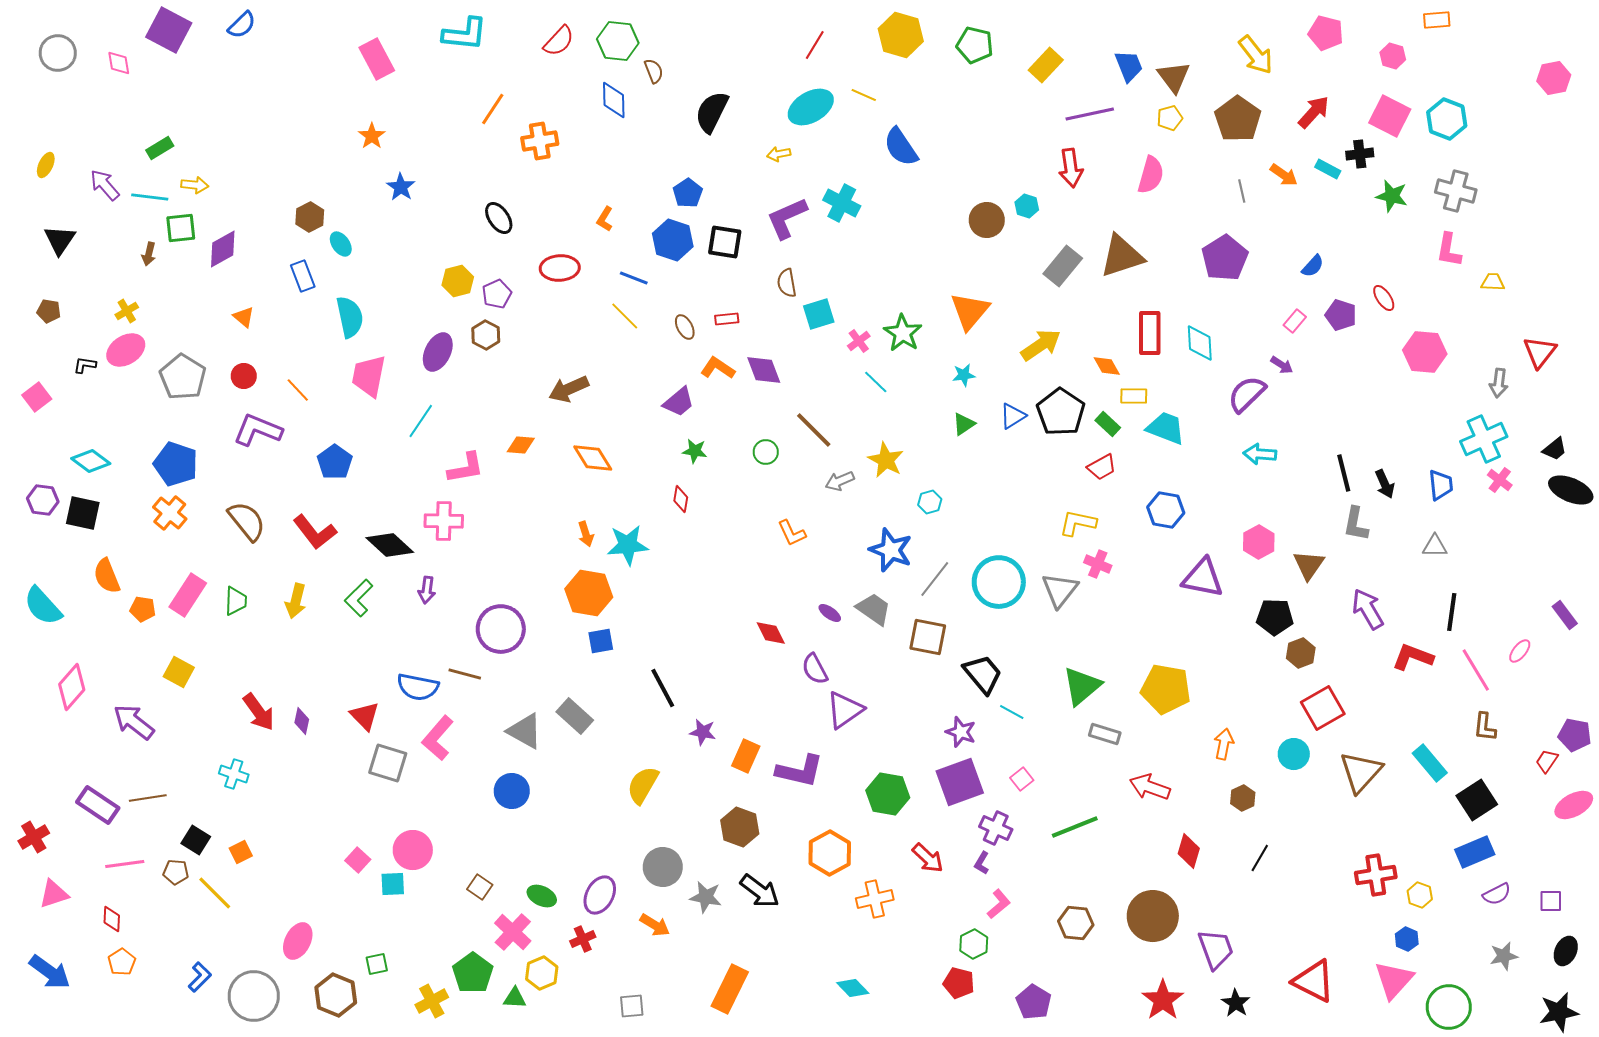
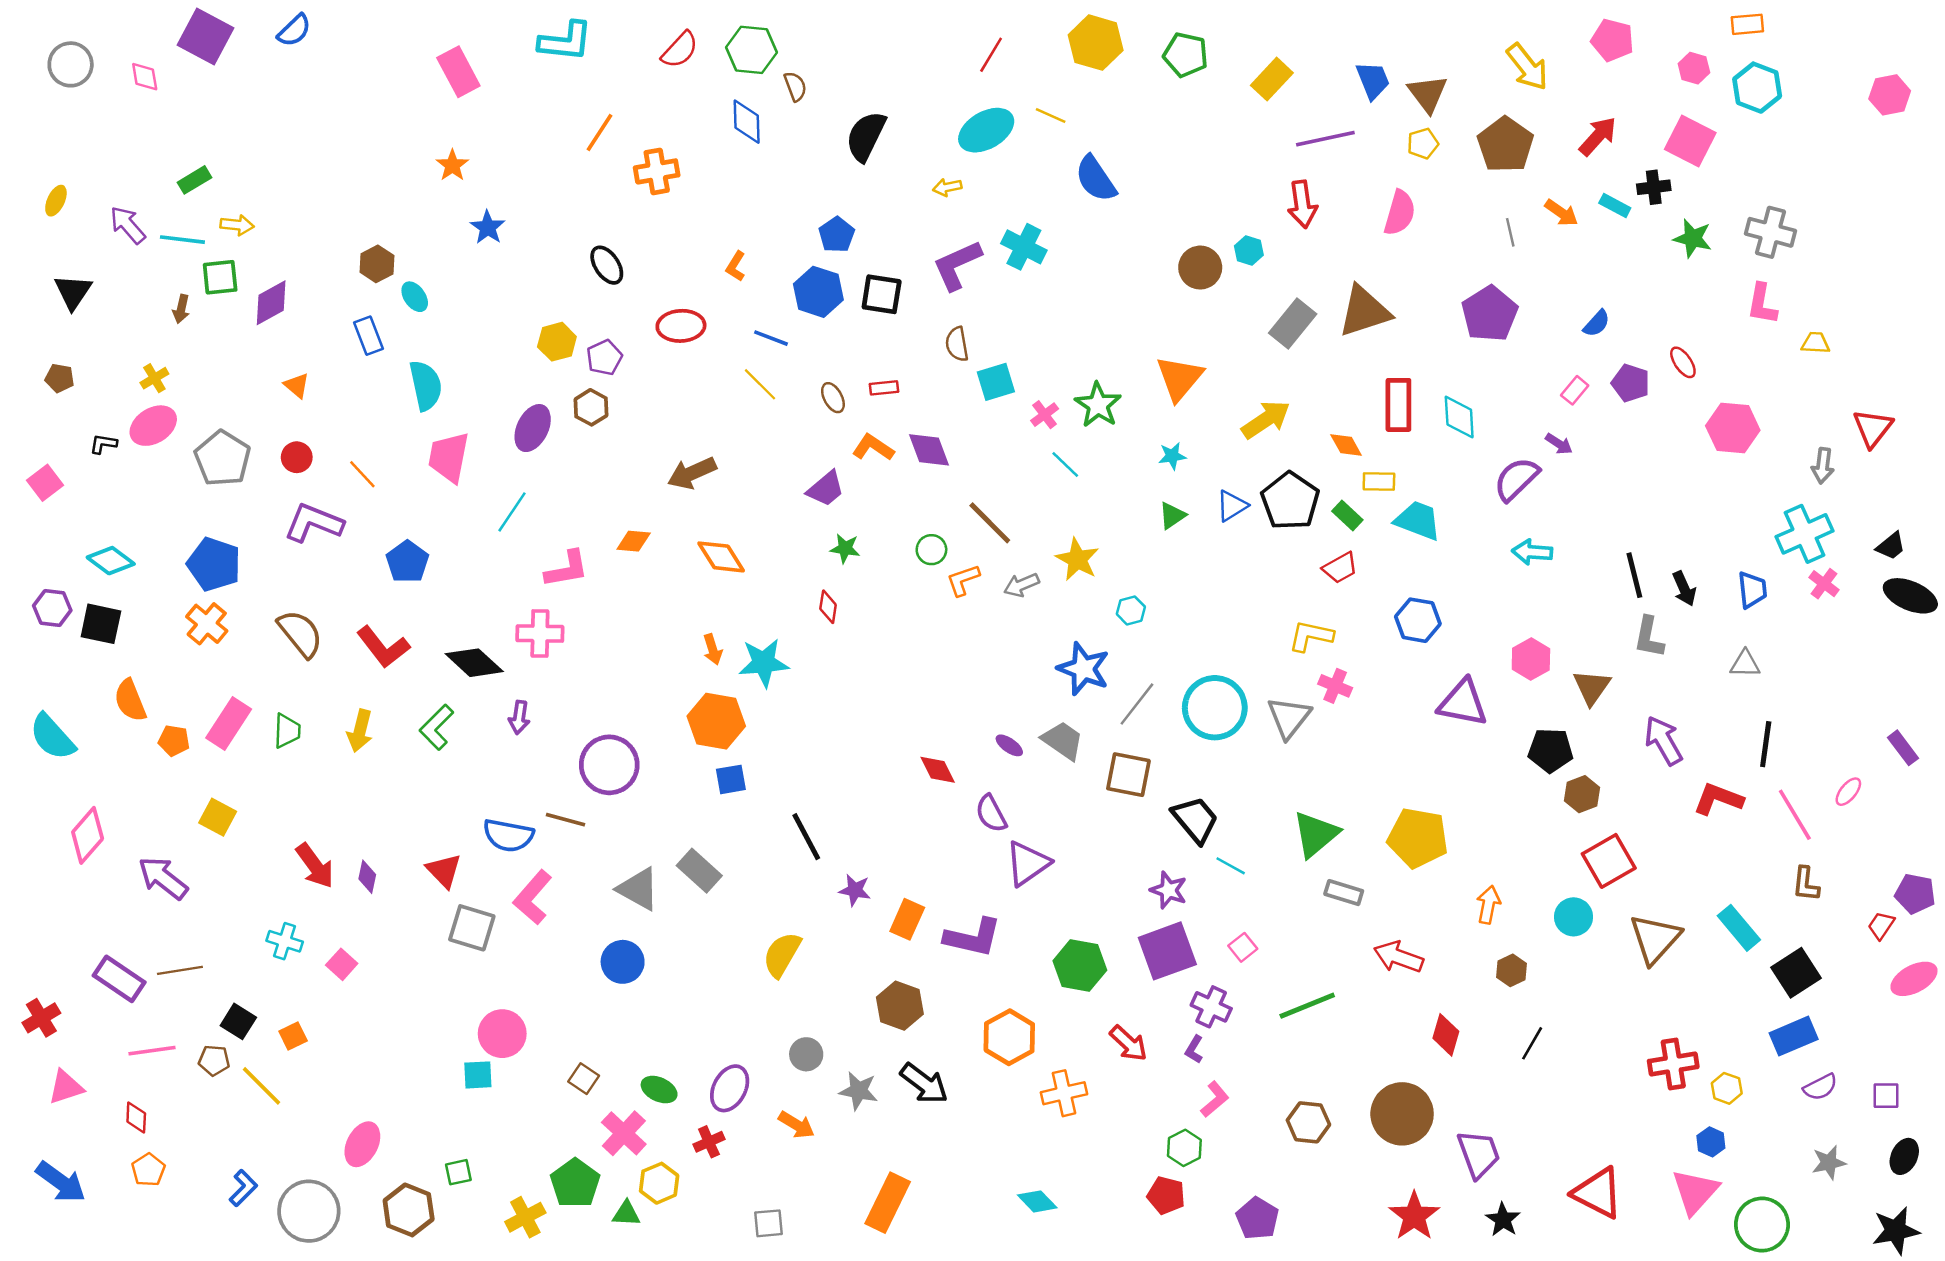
cyan hexagon: (1447, 119) -> (1757, 88), moved
orange L-shape: (792, 533) -> (963, 580), moved, turned 96
pink square: (358, 860) -> (342, 964), moved
gray circle: (663, 867) -> (806, 1054), size x0.7

